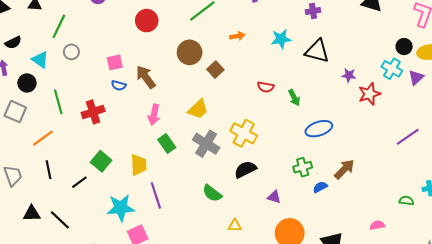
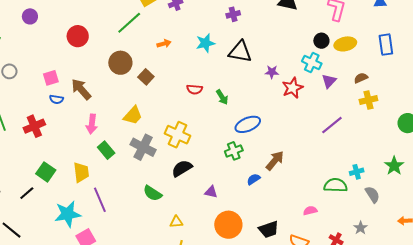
purple triangle: (416, 78) -> (329, 81), moved
green cross: (303, 167) -> (234, 151), moved
green semicircle: (406, 201) -> (336, 185), size x1.6

